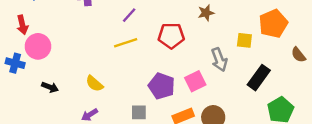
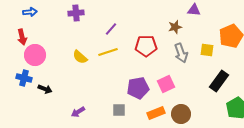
gray arrow: (219, 60) -> (181, 53), moved
blue cross: (15, 63) -> (24, 78), moved
yellow semicircle: (94, 84) -> (80, 57), moved
purple pentagon: (162, 86) -> (138, 88), turned -30

